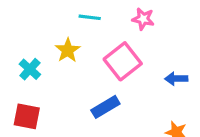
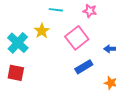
cyan cross: (30, 69) -> (18, 43), size x1.5
blue rectangle: (105, 107) -> (84, 67), moved

